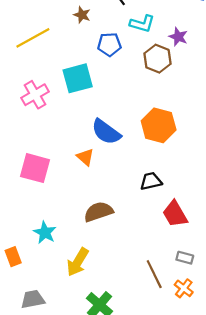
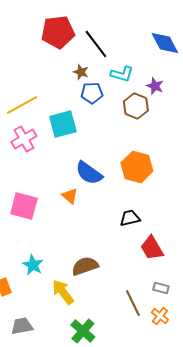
brown star: (82, 15) -> (81, 72), moved
yellow line: (33, 38) -> (22, 105), moved
brown semicircle: (98, 212) -> (85, 266), moved
yellow arrow: (78, 262) -> (63, 292), turned 112

